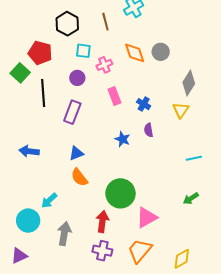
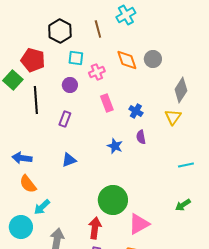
purple rectangle: (72, 112) -> (65, 119), size x0.7
orange semicircle: (79, 177) -> (28, 184), moved

